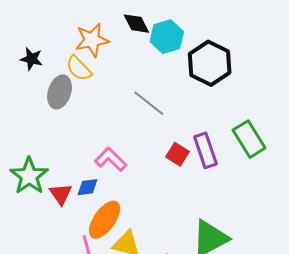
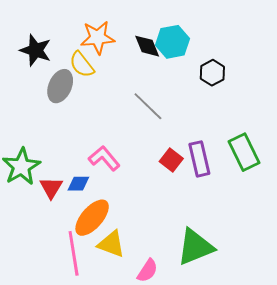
black diamond: (136, 24) -> (147, 46), moved
black star: (31, 59) -> (36, 50), size x1.4
black hexagon: (210, 63) -> (212, 73), size x0.6

